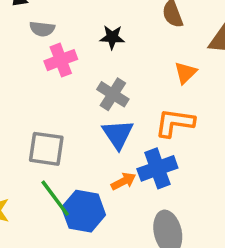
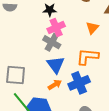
pink cross: (61, 60) -> (56, 28), moved
orange arrow: (123, 181) -> (55, 85), moved

